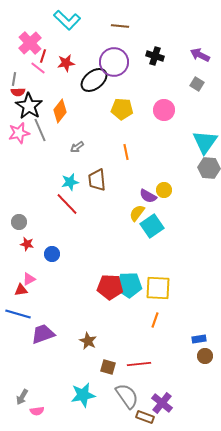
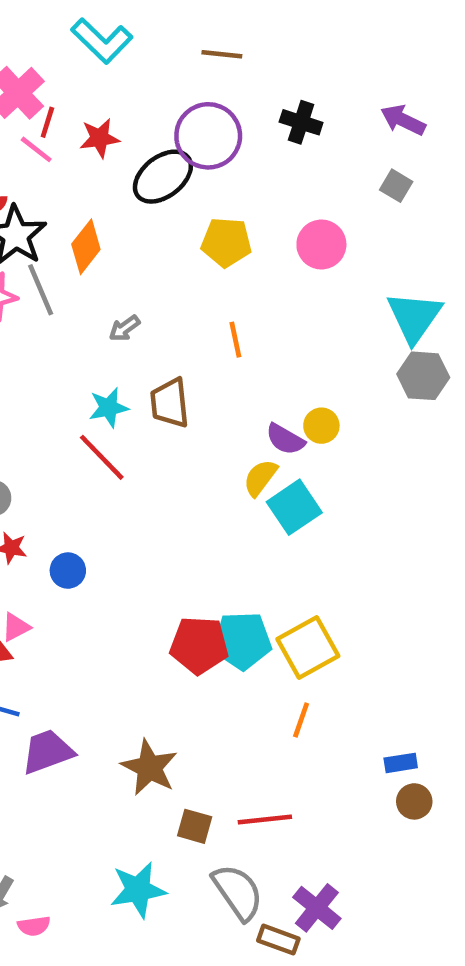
yellow square: (158, 288) -> (308, 648), turned -32
brown star: (88, 341) -> (149, 767), size x1.4

